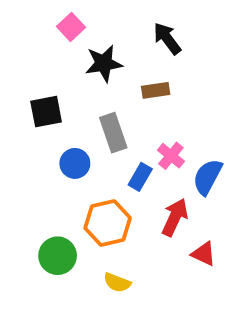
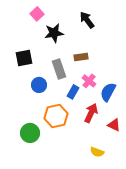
brown rectangle: (156, 90) -> (81, 57), moved
red triangle: (204, 254) -> (114, 125), moved
yellow semicircle: (117, 283) -> (97, 152), moved

